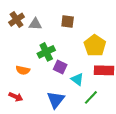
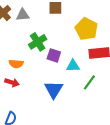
cyan triangle: (77, 79) -> (73, 66), turned -32
red arrow: (16, 97) -> (12, 82), moved

